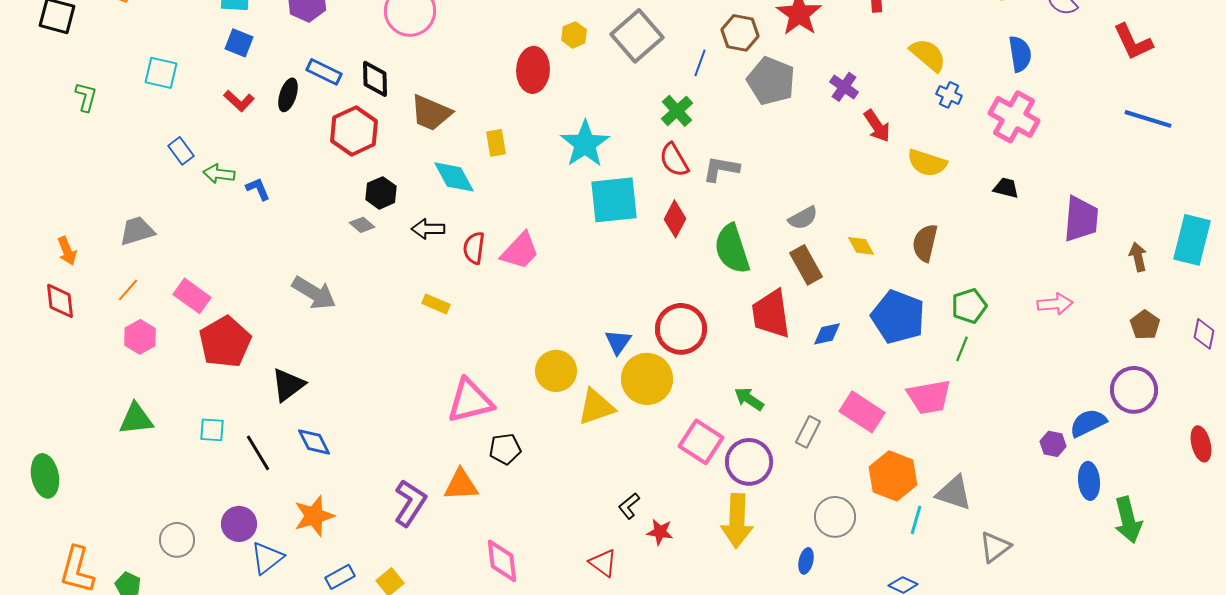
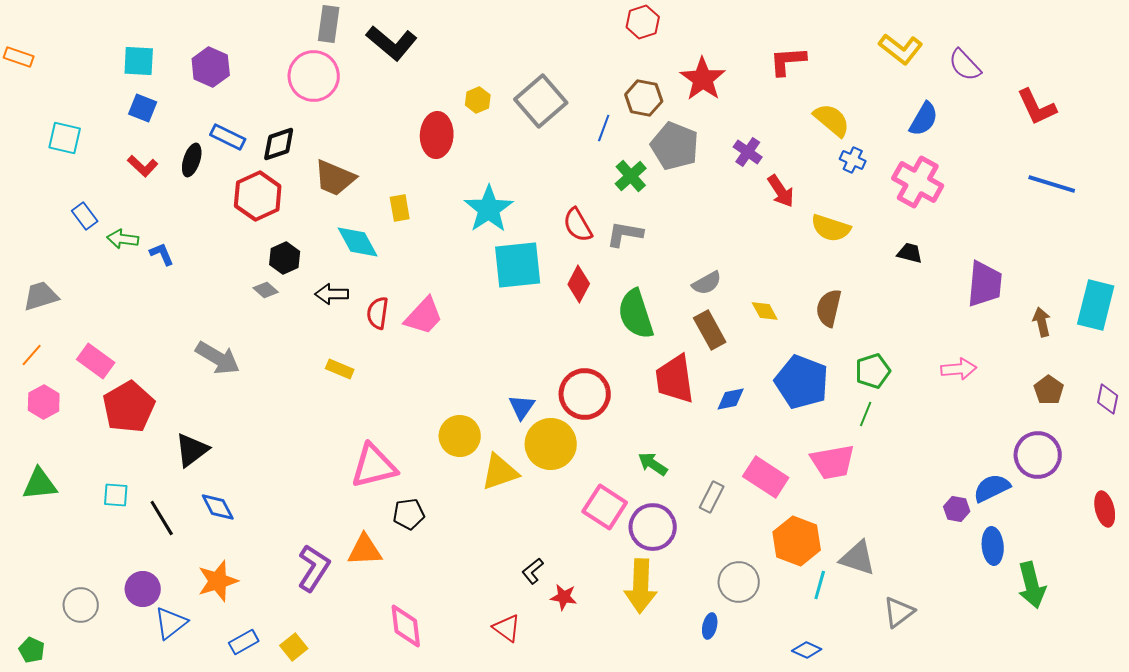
blue semicircle: (1020, 54) -> (924, 119), turned 39
black diamond: (375, 79) -> (279, 144), turned 72
green cross: (677, 111) -> (631, 176), moved

